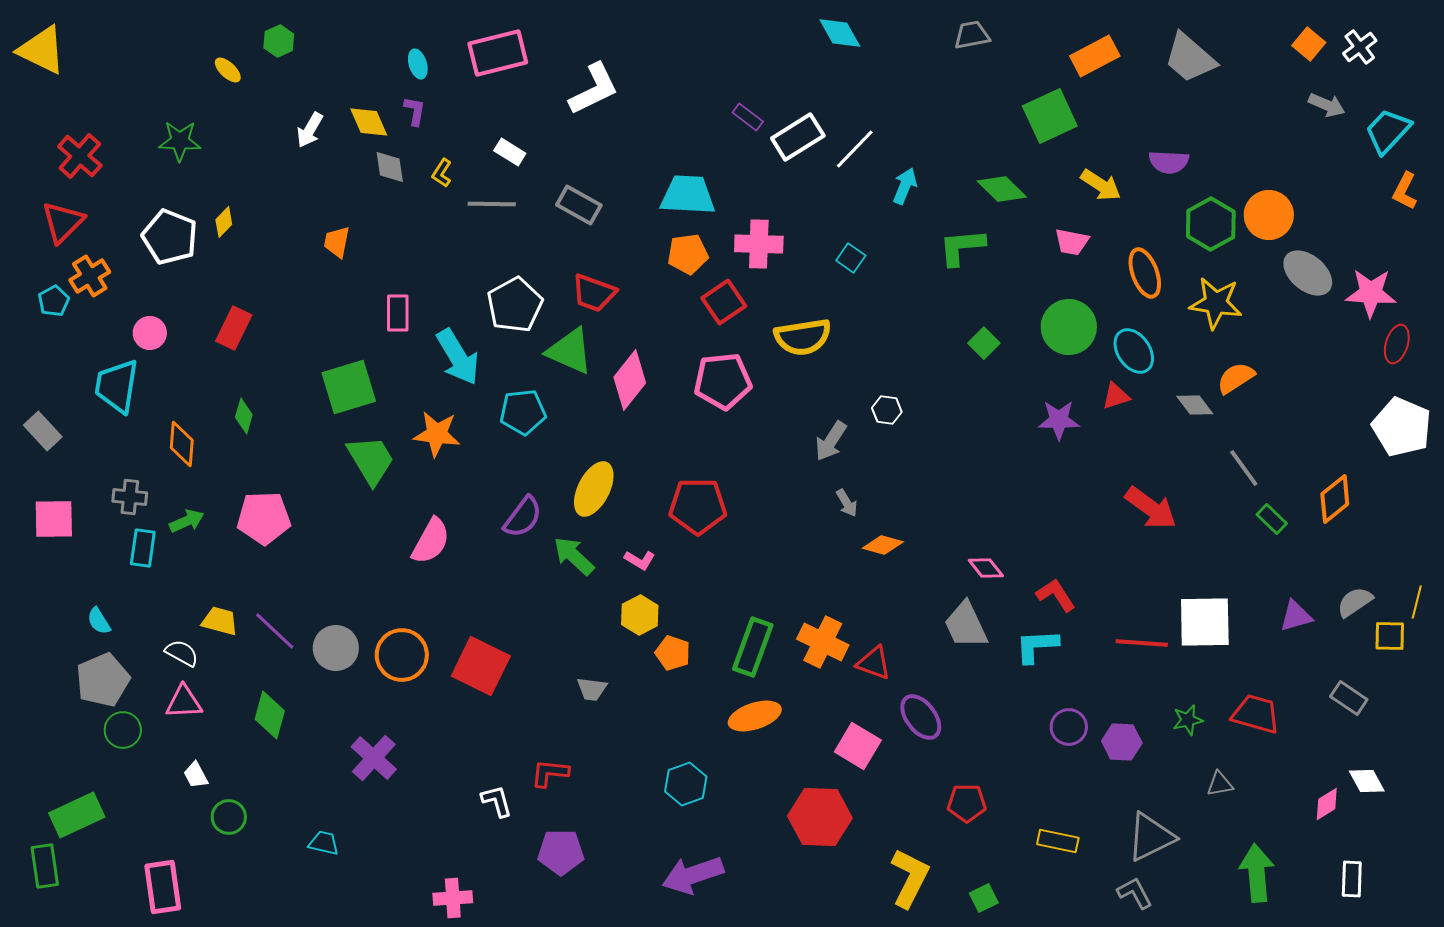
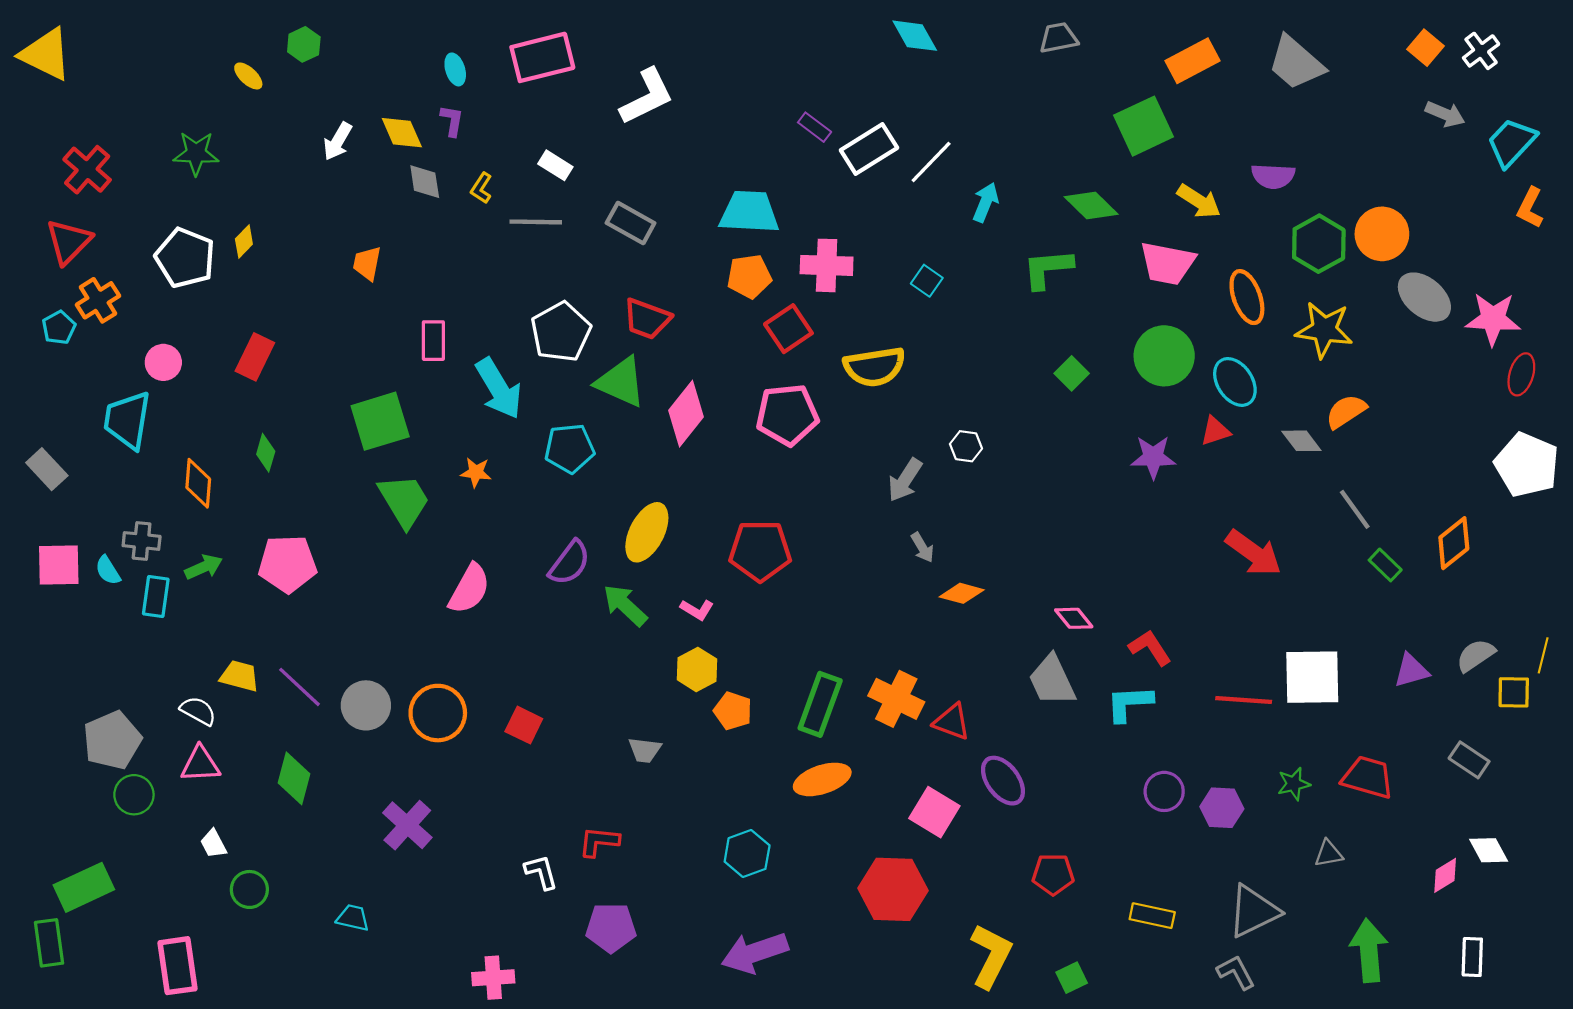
pink trapezoid: (1072, 242) -> (1167, 263), size x1.5
orange star: (437, 434) -> (476, 472), size x0.6
cyan semicircle: (99, 621) -> (108, 570), moved
red square: (481, 666) -> (524, 725), size x0.6

